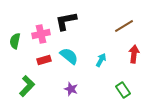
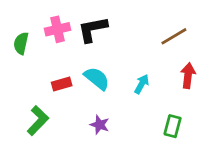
pink cross: (41, 34) -> (57, 29), moved
green semicircle: (15, 41) -> (21, 43), moved
green rectangle: (123, 90) -> (173, 126), turned 49

